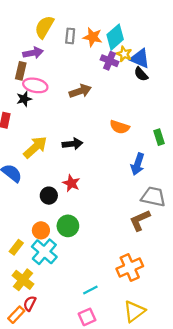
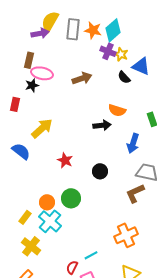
gray rectangle: (70, 36) -> (73, 29), size x1.5
purple arrow: (33, 53) -> (40, 33), moved
yellow star: (124, 54) -> (121, 54), moved
blue triangle: (140, 58) -> (141, 66), moved
black semicircle: (141, 74) -> (124, 77), moved
black arrow: (72, 144) -> (102, 125), moved
red star: (71, 183) -> (65, 160), moved
black circle: (49, 196) -> (100, 171), moved
red semicircle: (30, 303) -> (72, 267), moved

